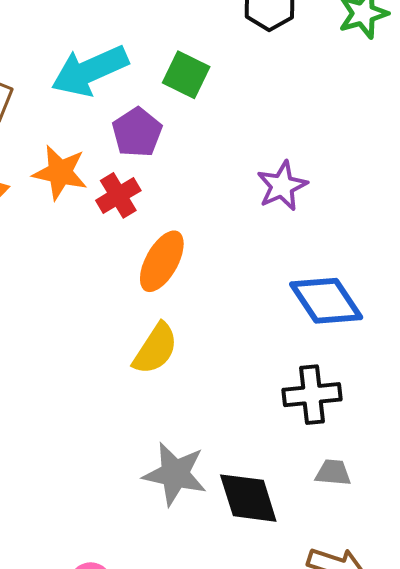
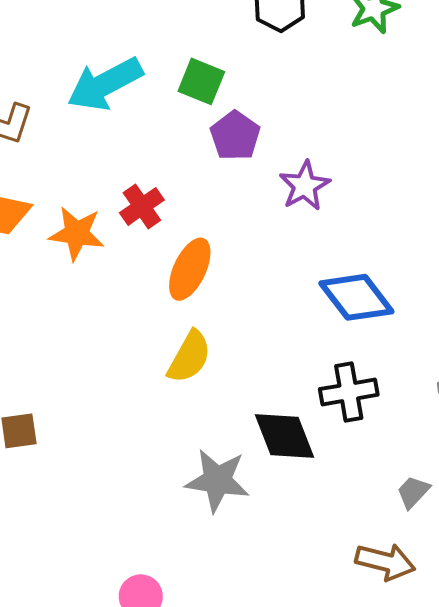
purple pentagon: (137, 132) -> (235, 136), moved
orange star: (60, 172) -> (77, 233), moved
gray trapezoid: (333, 473) -> (413, 492), moved, turned -48
black diamond: (248, 498) -> (285, 436), moved

